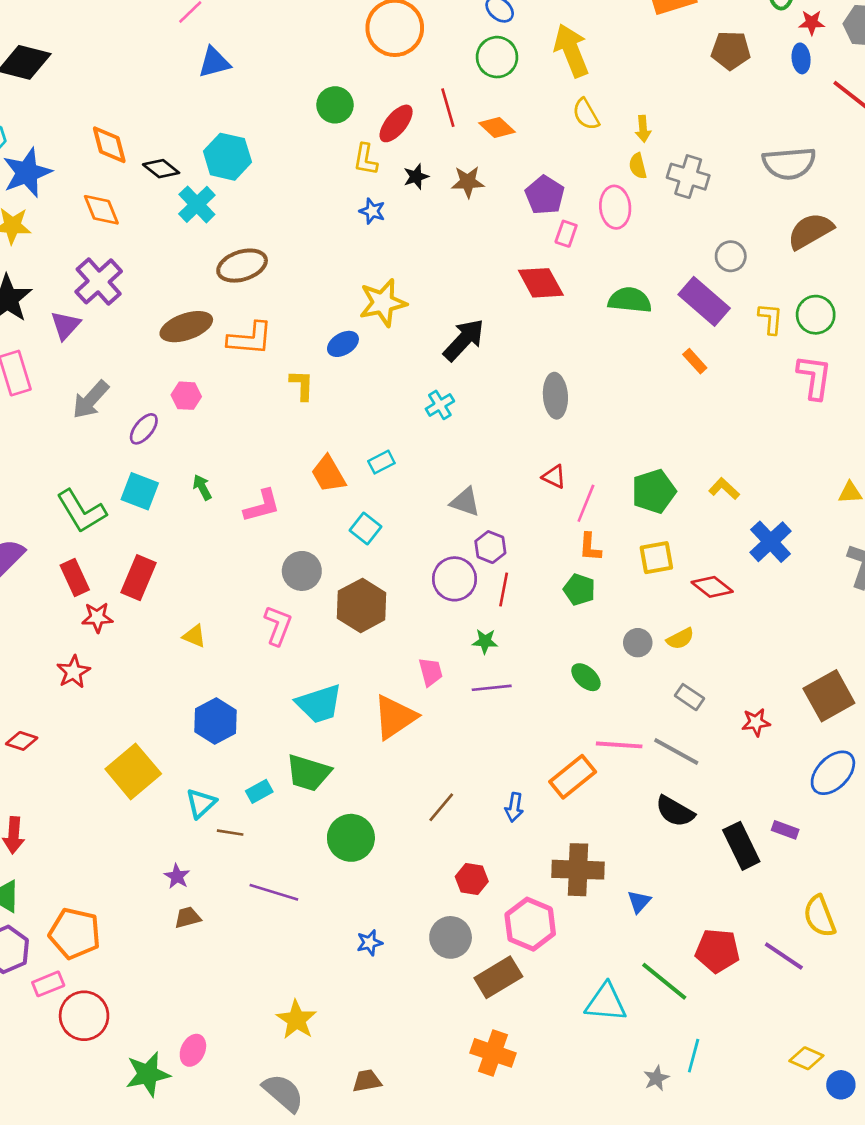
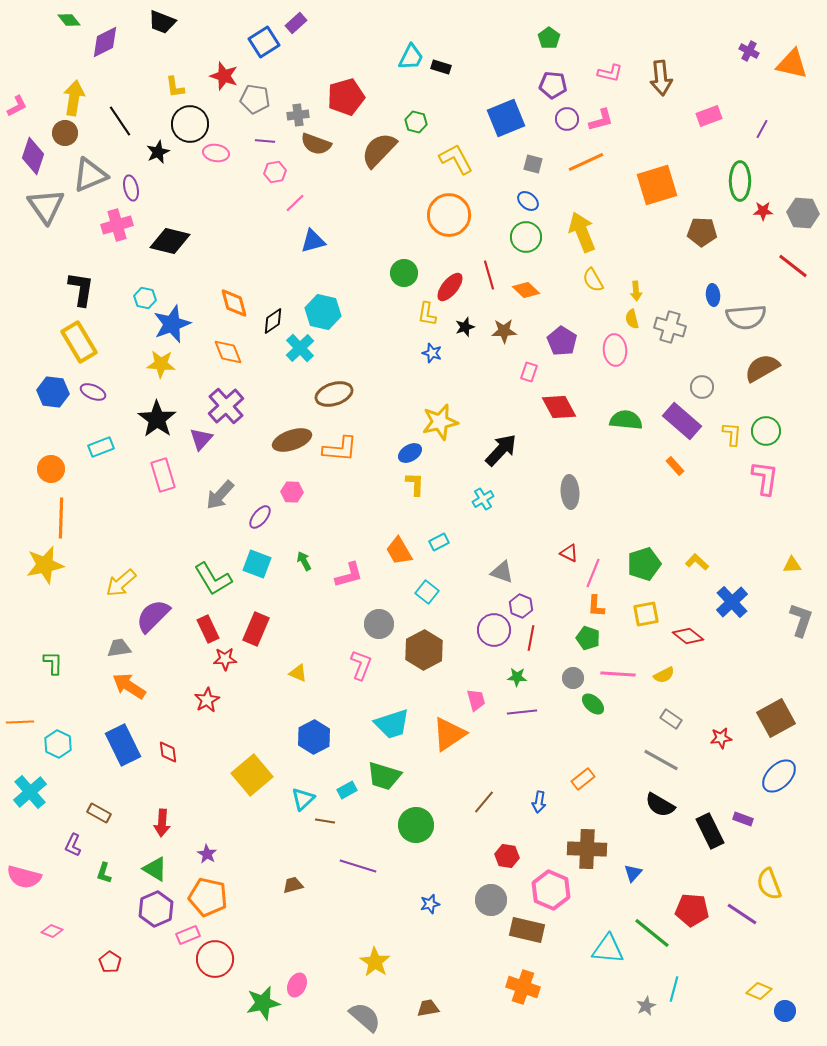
blue ellipse: (801, 58) -> (713, 295), moved
black diamond: (161, 169) -> (273, 321), turned -72
pink rectangle: (566, 234) -> (529, 372), moved
yellow L-shape: (302, 385) -> (415, 484), moved
gray circle: (638, 643) -> (573, 678), moved
red diamond: (22, 741) -> (168, 752), turned 65
pink line: (619, 745) -> (618, 674), moved
orange rectangle: (573, 777) -> (583, 779), size x0.7
purple star: (177, 876) -> (207, 854), moved
brown rectangle: (498, 977) -> (527, 930), turned 44

